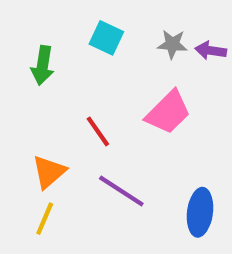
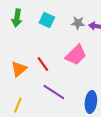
green arrow: (43, 65) -> (17, 18), moved
orange triangle: (49, 172) -> (19, 69), moved

